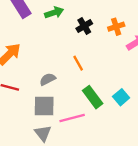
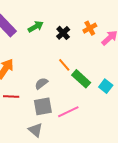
green rectangle: (93, 97) -> (81, 79), moved
gray triangle: (43, 133) -> (35, 130), moved

